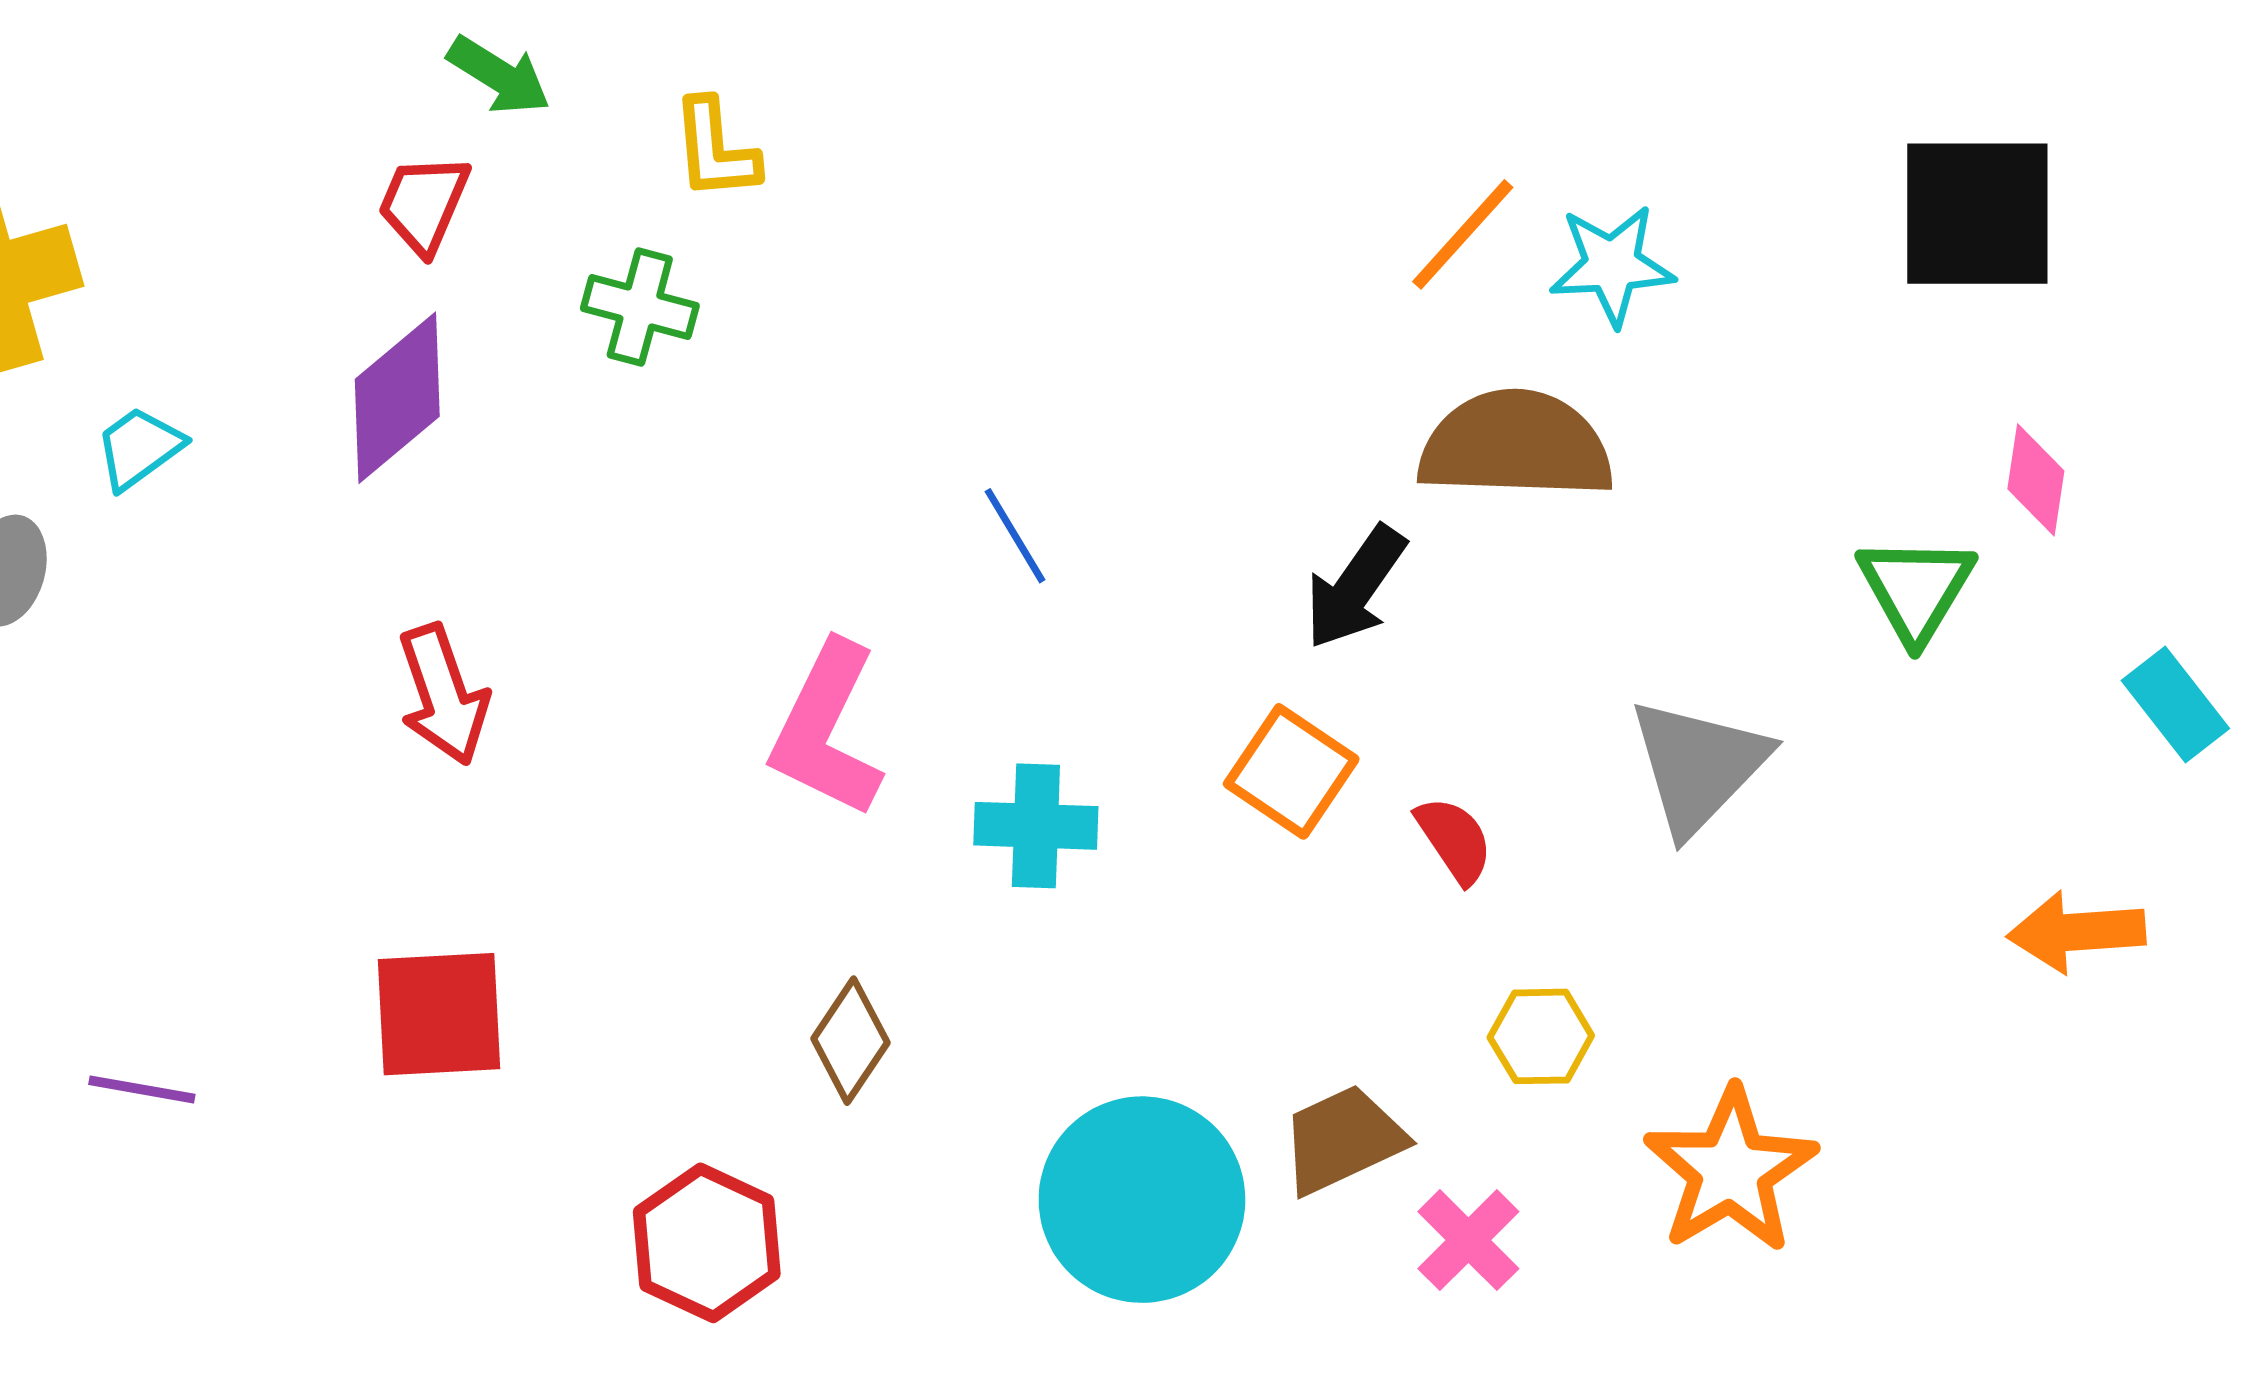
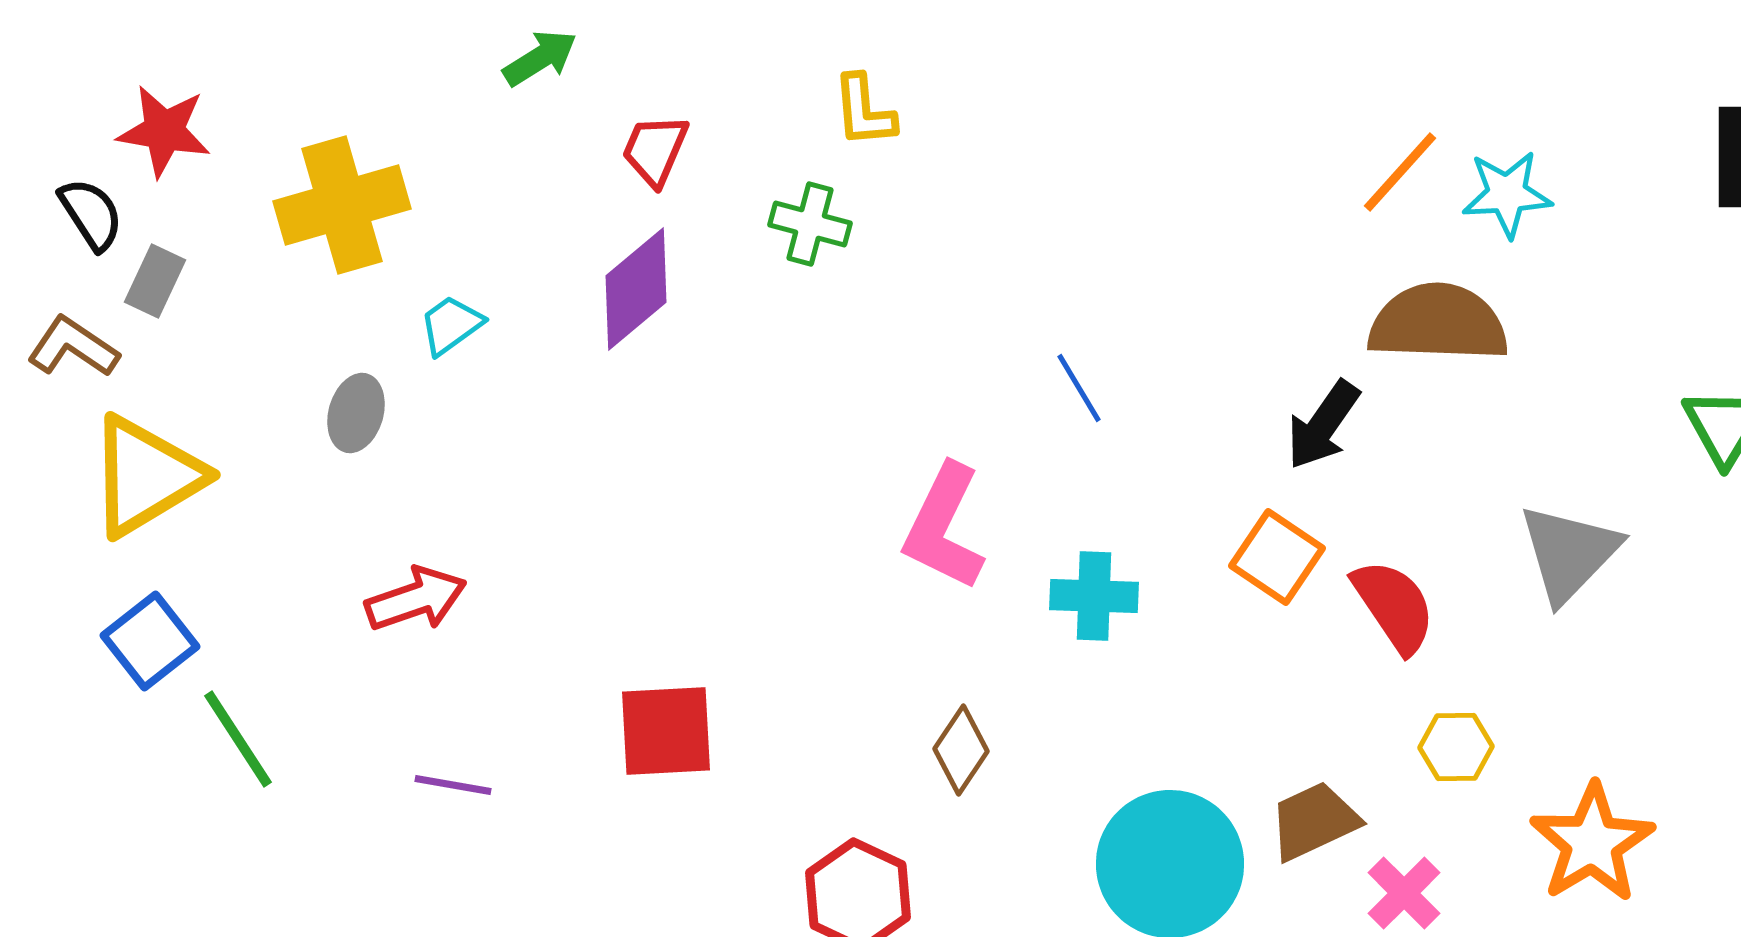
green arrow: (499, 75) -> (540, 58), moved, turned -64
red arrow: (443, 695) -> (416, 599), moved, turned -90
red semicircle: (1454, 840) -> (1394, 606), size x1.5

